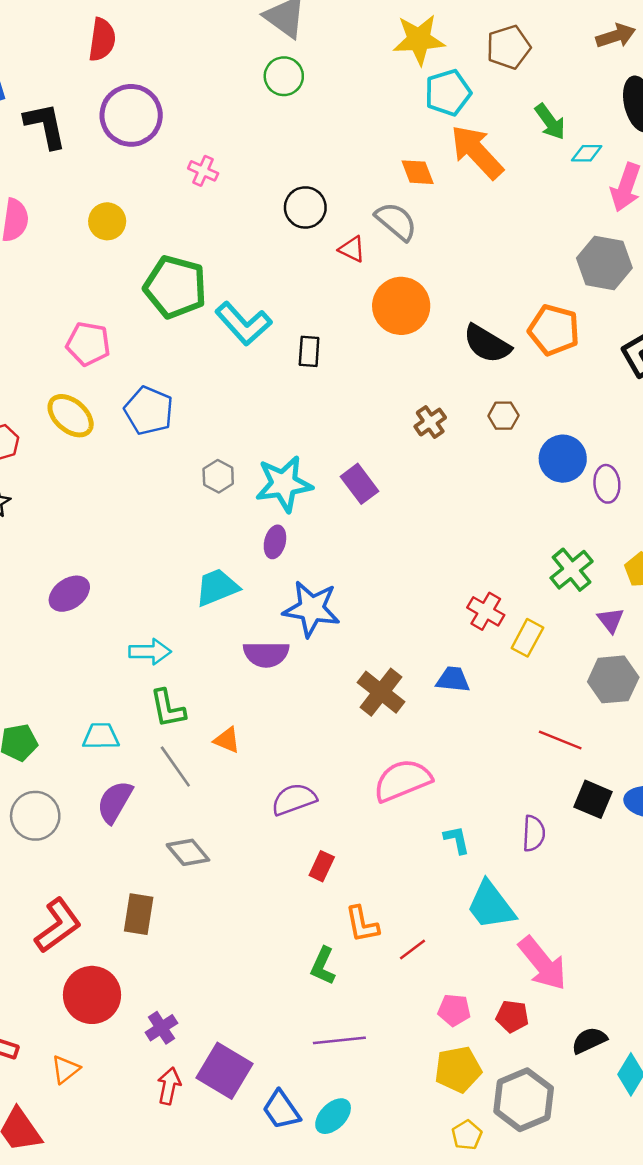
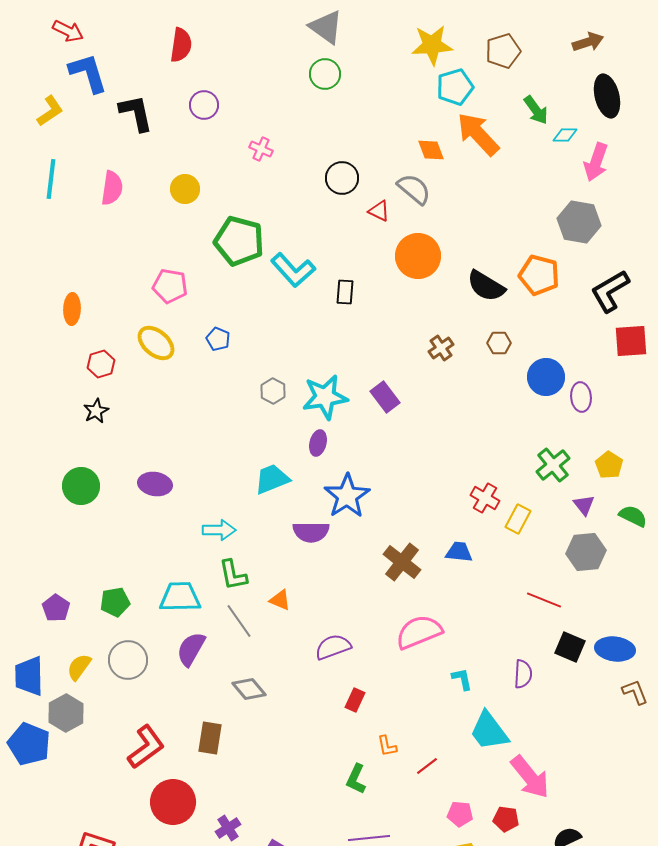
purple circle: (131, 115) -> (204, 105), size x0.6
blue pentagon: (149, 411) -> (218, 339), size x0.6
purple ellipse: (69, 594) -> (155, 484), turned 44
blue star: (312, 609) -> (347, 496), turned 30
cyan trapezoid: (101, 736) -> (180, 597), size x1.4
orange L-shape: (362, 924) -> (387, 746), size x0.7

